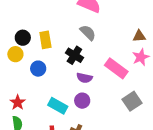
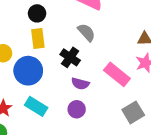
black circle: (23, 38) -> (37, 13), moved
blue circle: (38, 69) -> (28, 71), size x1.6
cyan rectangle: (58, 106) -> (36, 106), moved

